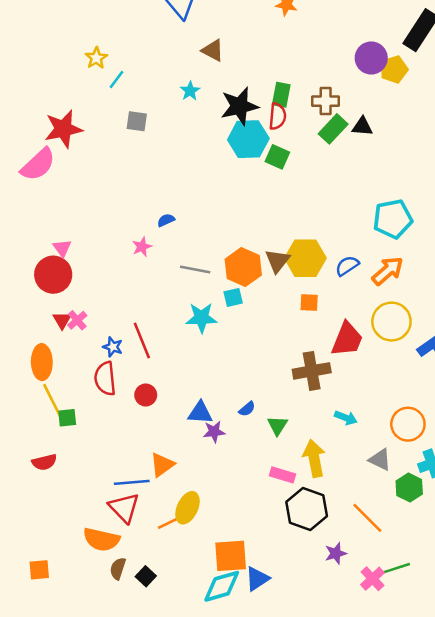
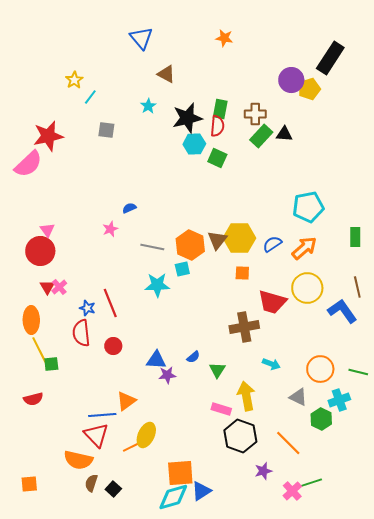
cyan hexagon: (248, 139) -> (194, 144), size x0.7
red trapezoid: (347, 339) -> (272, 302), turned 84

